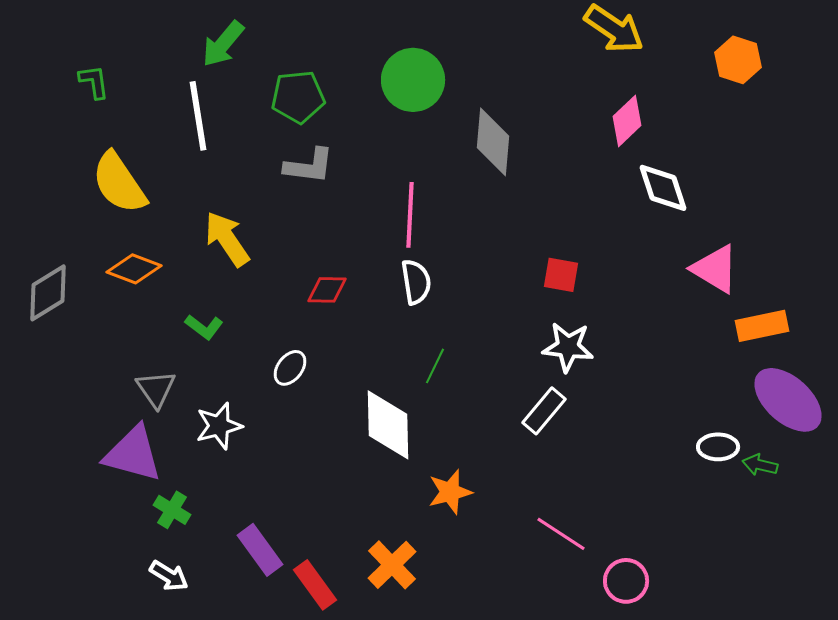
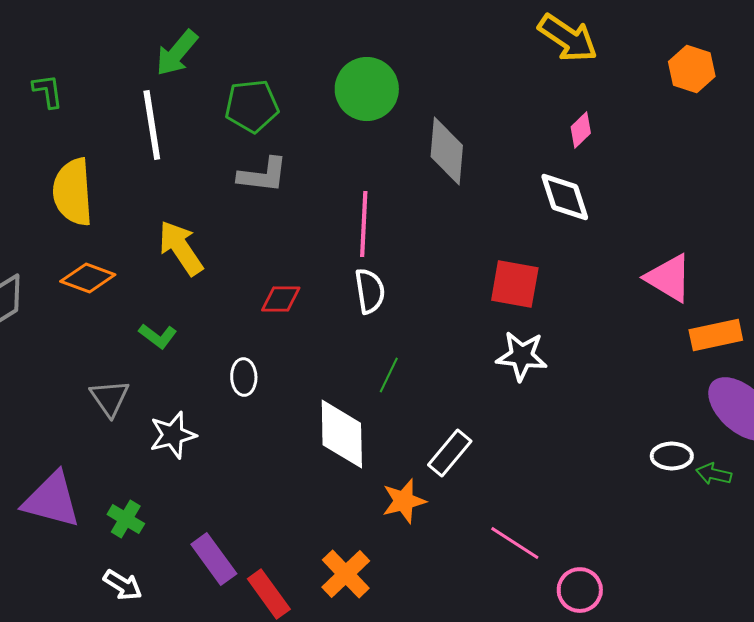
pink diamond: (627, 121) -> (581, 130), size x0.7
yellow semicircle: (119, 183) -> (73, 192), turned 30
white diamond: (663, 188) -> (565, 197), moved
red square: (561, 275) -> (515, 284), size x1.4
white ellipse: (290, 368) -> (244, 377), turned -39
white rectangle: (544, 411) -> (450, 453), moved
purple triangle: (133, 454) -> (52, 500), moved

